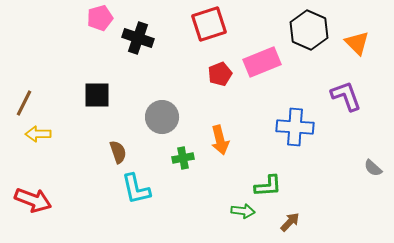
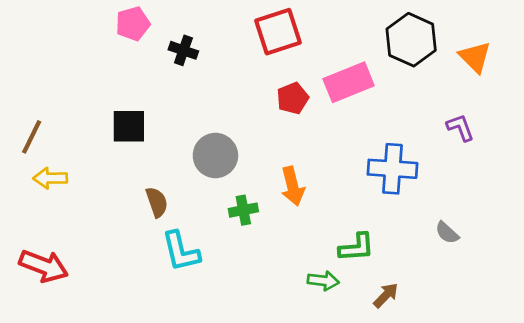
black cross: (138, 38) -> (183, 50), size x0.7
purple L-shape: (346, 96) -> (460, 128), size x0.7
gray semicircle: (373, 168) -> (447, 233), moved

